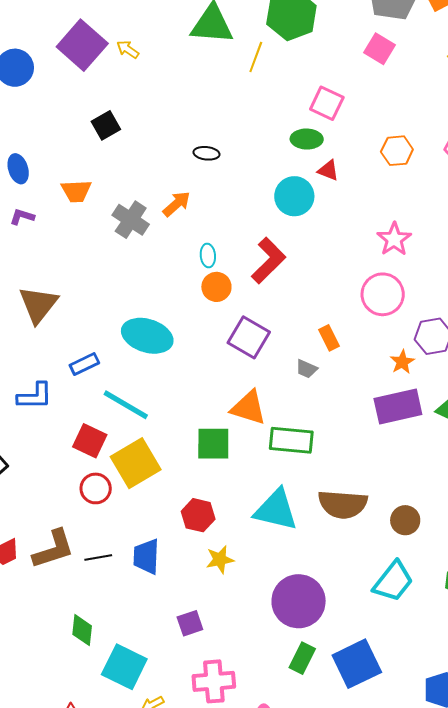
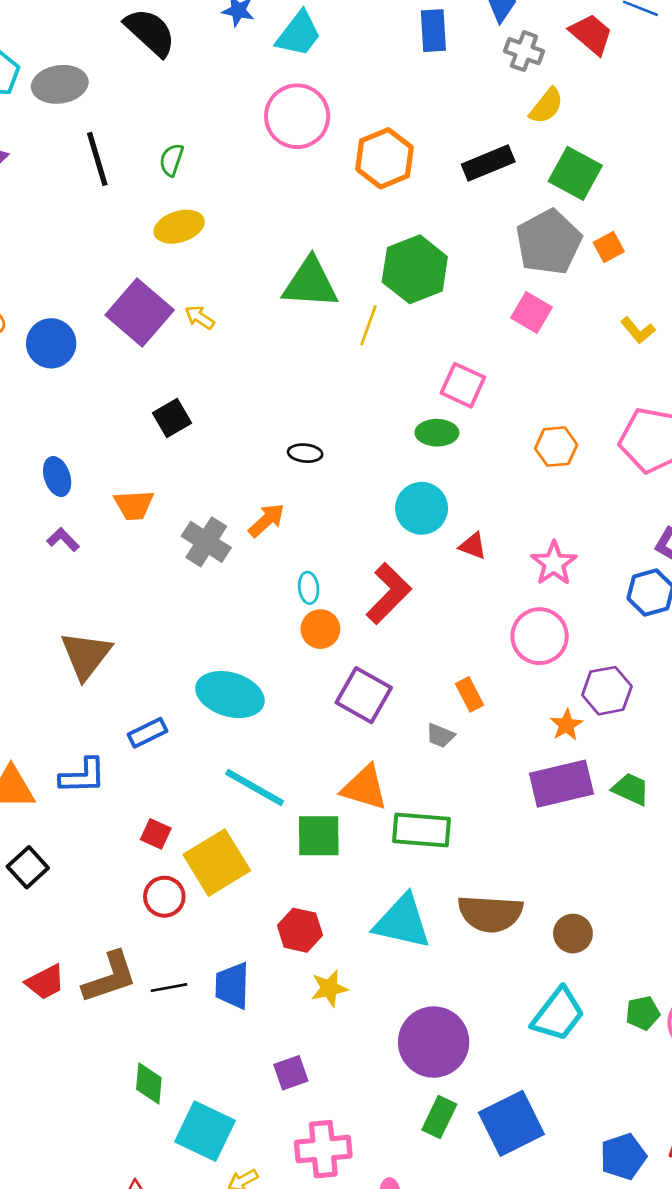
red triangle: (328, 170) -> (473, 546), moved
purple L-shape: (22, 217) -> (63, 540), turned 30
cyan line: (126, 405) -> (255, 788), moved
red square: (90, 441) -> (156, 834), size x0.7

